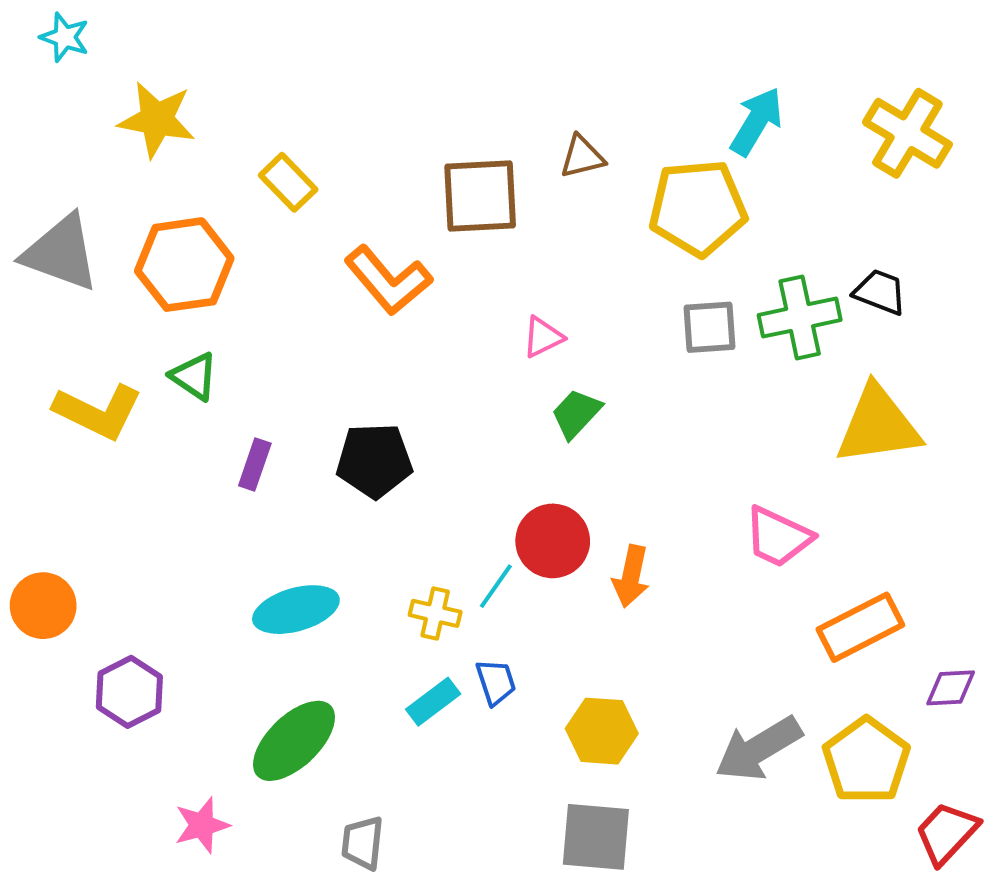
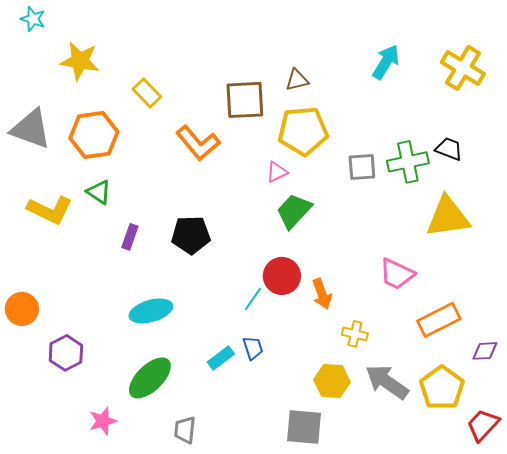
yellow pentagon: (698, 208) -> (303, 131), moved
green trapezoid: (576, 414) -> (294, 211), size x1.4
orange arrow: (631, 576) -> (322, 294), turned -32
yellow cross: (435, 613) -> (355, 334), moved
yellow hexagon: (602, 731) -> (332, 381), moved
gray arrow: (758, 749) -> (387, 382), turned 66

